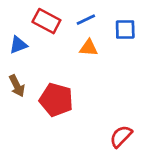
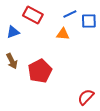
blue line: (86, 20) -> (70, 14), moved
red pentagon: (56, 100) -> (40, 71), turned 30

